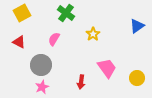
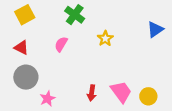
gray circle: (41, 65) -> (26, 77), moved
pink trapezoid: (107, 68) -> (121, 92), moved
yellow circle: (137, 78) -> (148, 96), moved

